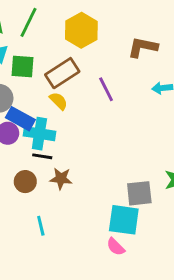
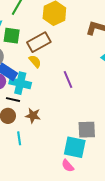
purple line: (106, 89) -> (68, 80), moved
black line: (42, 156) -> (13, 100), moved
cyan line: (41, 226) -> (19, 138), moved

